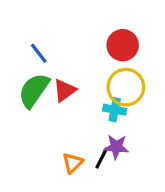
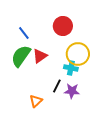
red circle: (123, 45) -> (63, 26), moved
black line: (102, 158) -> (57, 86), moved
orange triangle: (73, 163) -> (36, 101), moved

